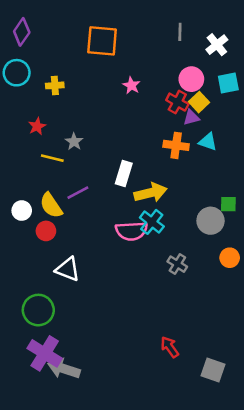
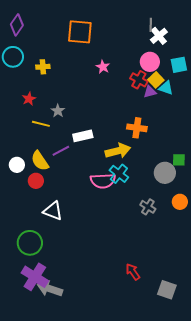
gray line: (180, 32) -> (151, 25), moved
white cross: (217, 45) -> (159, 36), moved
cyan triangle: (208, 142) -> (166, 88), moved
orange cross: (176, 145) -> (137, 128), moved
white rectangle: (124, 174) -> (83, 136), moved, turned 60
gray cross: (177, 264) -> (148, 207), moved

